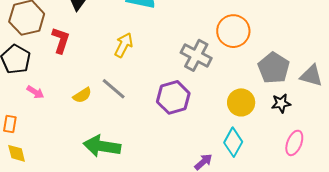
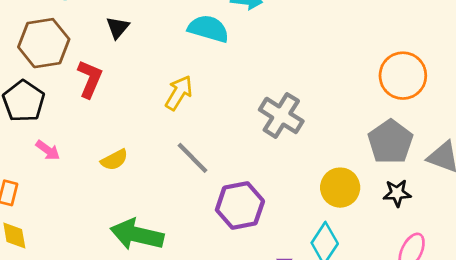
orange circle: (233, 31) -> (403, 76), moved
gray line: (114, 89) -> (192, 158), moved
purple hexagon: (173, 97) -> (240, 205), moved

